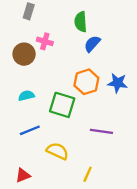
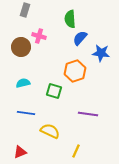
blue star: (118, 83) -> (101, 53), moved
green square: (62, 105) -> (54, 91), size x0.7
blue line: (30, 130) -> (26, 113), turned 30

